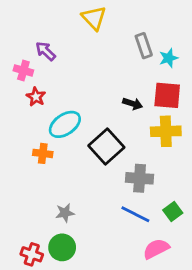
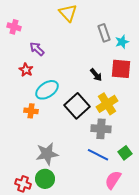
purple arrow: (46, 51) -> (37, 49), moved
pink cross: (23, 70) -> (14, 27), moved
black arrow: (133, 104) -> (96, 75), turned 32
yellow cross: (166, 131) -> (107, 104), moved, turned -30
gray star: (65, 213) -> (47, 154), size x1.6
pink semicircle: (156, 249) -> (113, 180), turned -30

